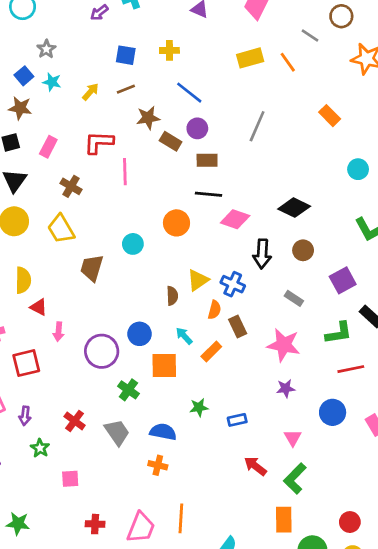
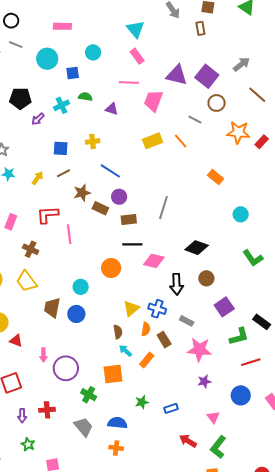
gray line: (257, 126) -> (163, 208), moved
purple square: (343, 280) -> (224, 307), moved
brown semicircle: (172, 296) -> (118, 332), moved
gray rectangle: (294, 298) -> (187, 321), moved
pink arrow: (58, 332) -> (43, 355), moved
blue circle: (140, 334) -> (76, 314), moved
purple arrow: (25, 416) -> (22, 416), moved
red cross: (75, 421) -> (47, 410), moved, turned -35

